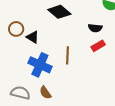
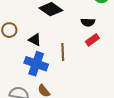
black triangle: (33, 37) -> (35, 40), moved

